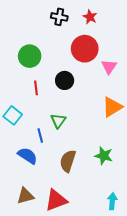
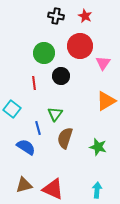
green circle: (30, 56) -> (44, 53), moved
brown semicircle: (68, 161) -> (65, 138), moved
red triangle: (56, 200) -> (53, 189), turned 45
cyan arrow: (112, 201) -> (97, 190), moved

